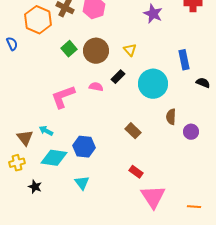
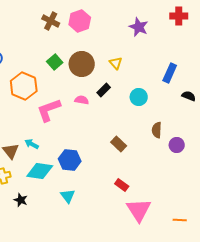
orange hexagon: (38, 20) -> (24, 86), moved
blue rectangle: (184, 60) -> (170, 73), turned 36
cyan circle: (153, 84) -> (139, 97), size x0.6

